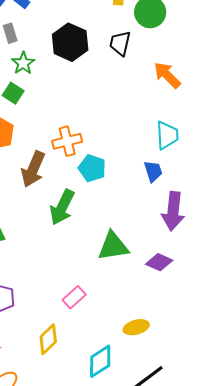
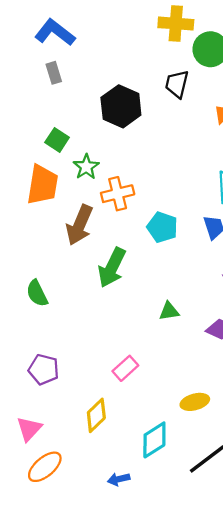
black hexagon: (70, 42) -> (121, 106), moved
green star: (23, 63) -> (86, 167), moved
cyan pentagon: (92, 168) -> (162, 227), moved
green triangle: (113, 246) -> (169, 311), size x0.6

